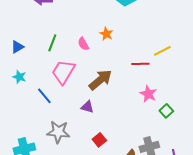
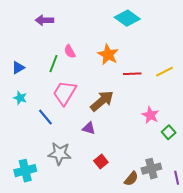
orange star: (106, 34) -> (108, 55), size x1.5
pink semicircle: (83, 44) -> (70, 51), moved
red line: (140, 64) -> (132, 74), moved

